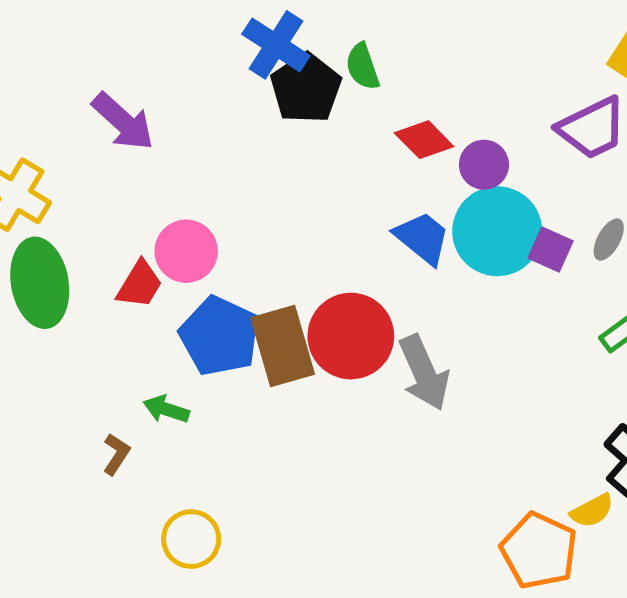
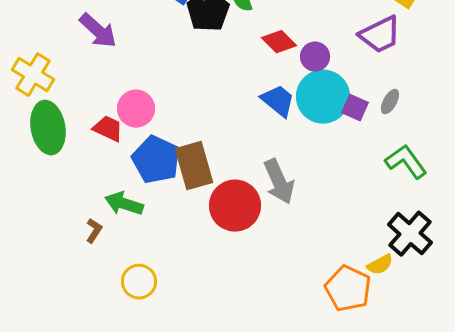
red trapezoid: (140, 284) -> (108, 129), turned -96
red circle: (351, 336) -> (235, 206), moved
green arrow: (166, 409) -> (124, 204), size x1.4

